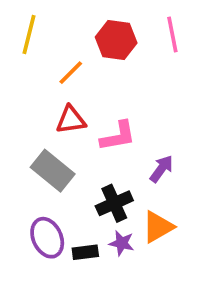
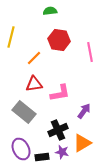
pink line: (172, 35) -> (90, 52), moved

